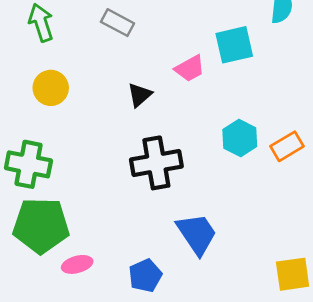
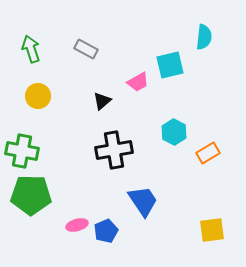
orange rectangle: (287, 146) -> (208, 153), moved
pink ellipse: (77, 264) -> (77, 225), moved

